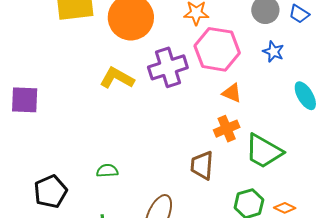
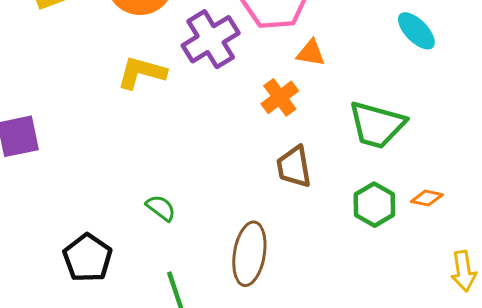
orange cross: (227, 129) -> (280, 97), moved
green semicircle: (107, 171) -> (161, 208), turned 55

